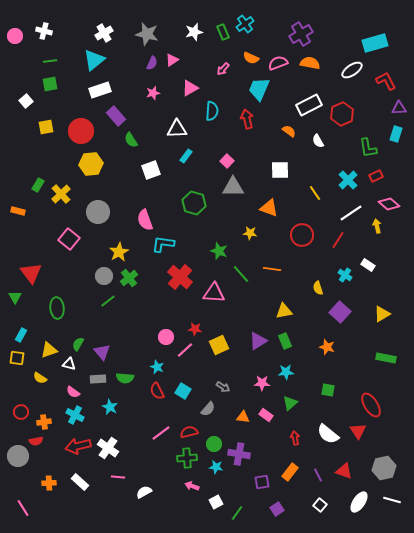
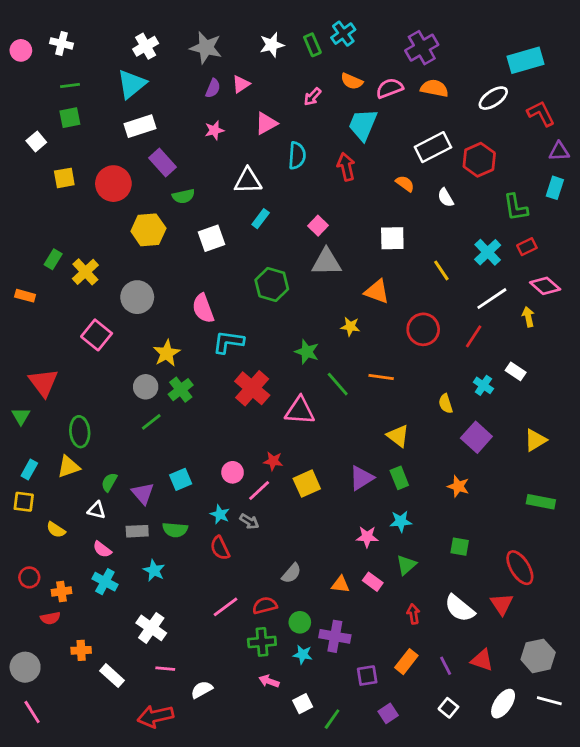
green semicircle: (131, 140) -> (183, 196), turned -70
yellow hexagon: (91, 164) -> (148, 230), moved
yellow triangle: (284, 311) -> (398, 436), turned 48
yellow triangle: (49, 350) -> (69, 467), moved
gray arrow: (223, 387) -> (249, 521), moved
cyan square: (183, 391) -> (181, 479), moved, turned 35
red arrow: (78, 446) -> (155, 716), moved
gray circle: (18, 456) -> (25, 667), moved
orange cross: (49, 483) -> (81, 650), moved

